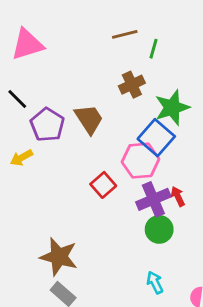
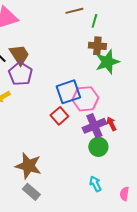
brown cross: (132, 85) -> (97, 46), moved, turned 30
brown trapezoid: (89, 119) -> (19, 55), moved
blue square: (156, 138) -> (68, 92), moved, turned 30

